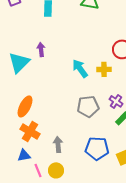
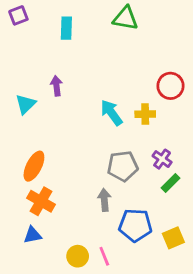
cyan triangle: (19, 62) -> (26, 104), size x0.7
gray arrow: (58, 144) -> (104, 200), moved
pink line: (38, 170) -> (104, 256), moved

